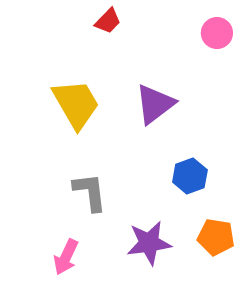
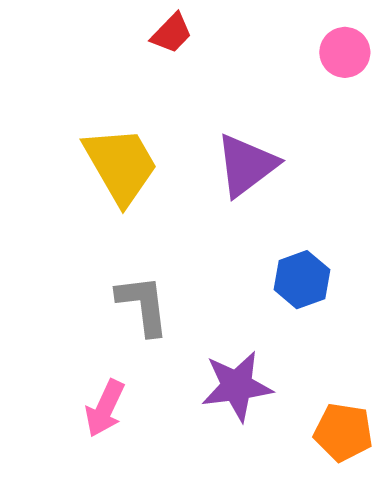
orange pentagon: (216, 237) -> (343, 432), moved

